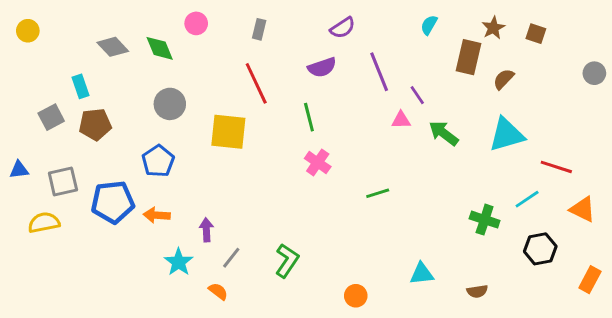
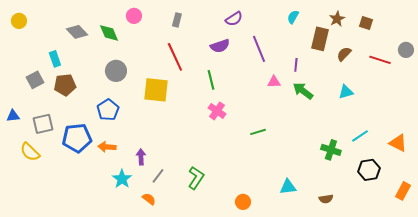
purple line: (417, 95) -> (296, 65), moved, turned 40
cyan triangle: (507, 135) -> (346, 92), size x0.6
red line: (556, 167) -> (380, 60), moved
yellow semicircle: (44, 223) -> (30, 152), turned -125

